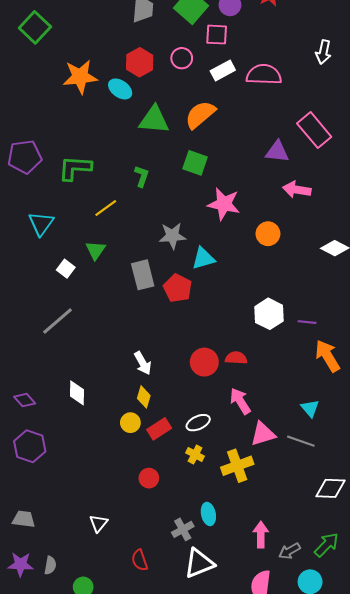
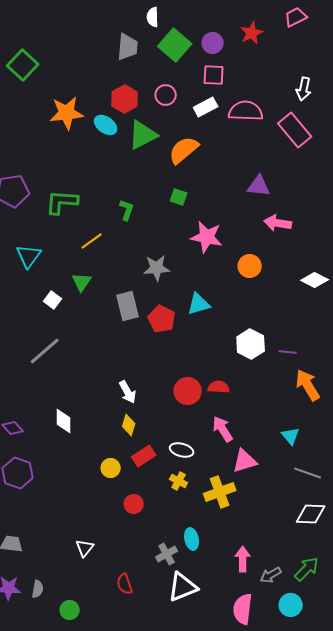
pink square: (217, 35) -> (214, 75), moved
green triangle: (154, 120) -> (143, 135), moved, turned -32
pink rectangle: (314, 130) -> (295, 130), moved
green square: (195, 163) -> (179, 197), size x0.7
cyan triangle: (203, 258) -> (199, 304), moved
yellow circle: (130, 423) -> (111, 468), moved
white ellipse: (198, 423) -> (182, 450), turned 40
gray line: (301, 441) -> (308, 473), moved

